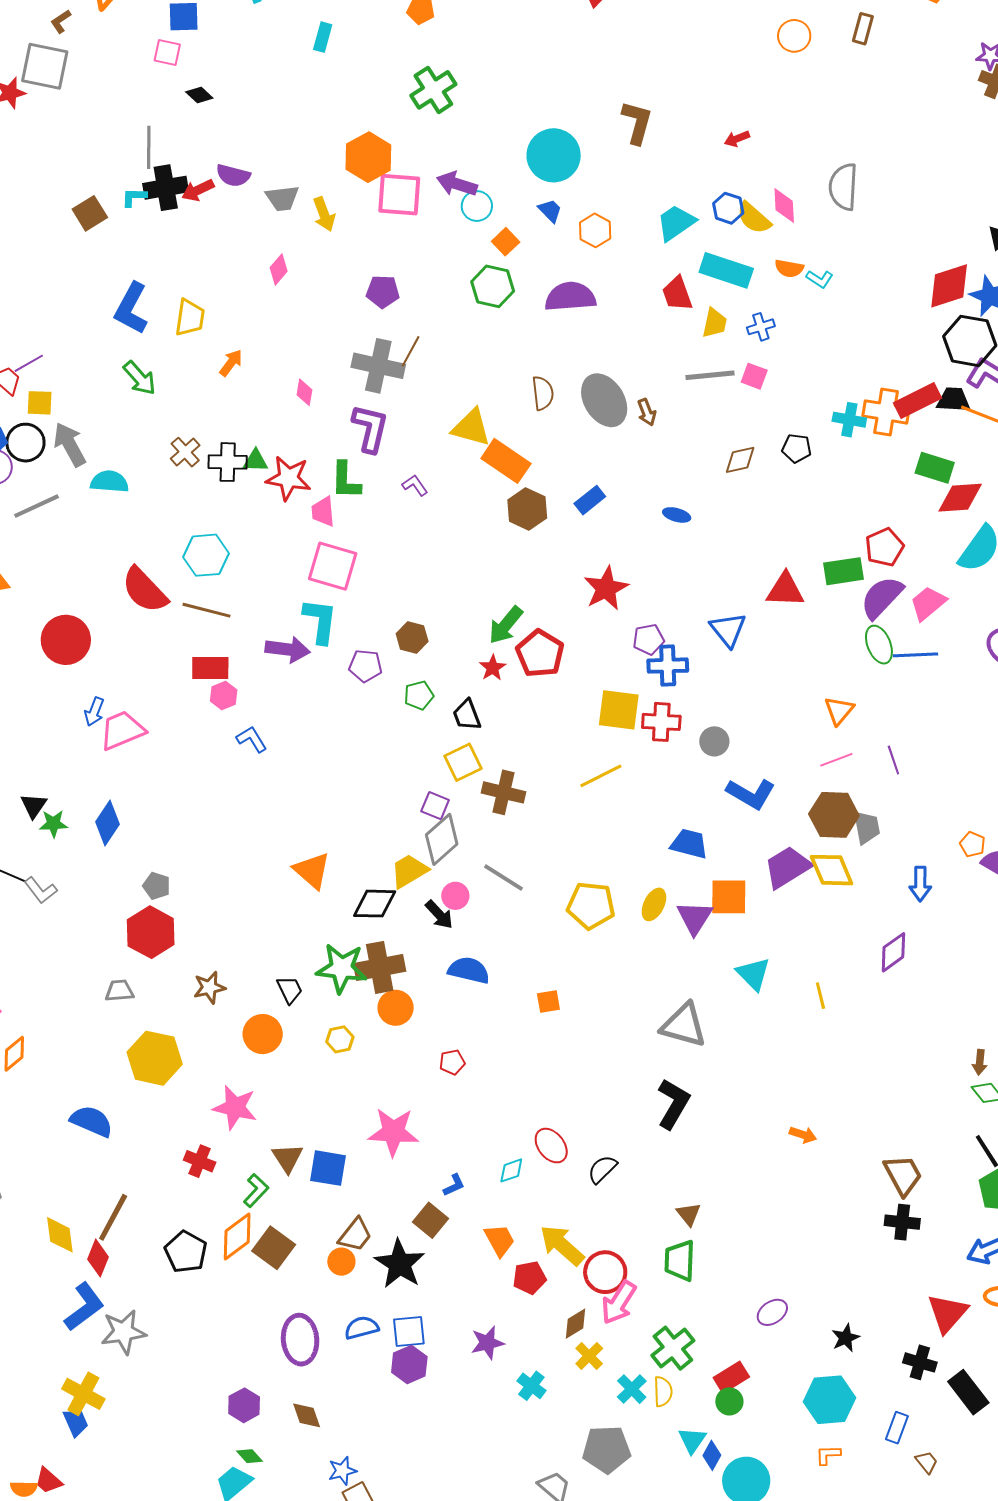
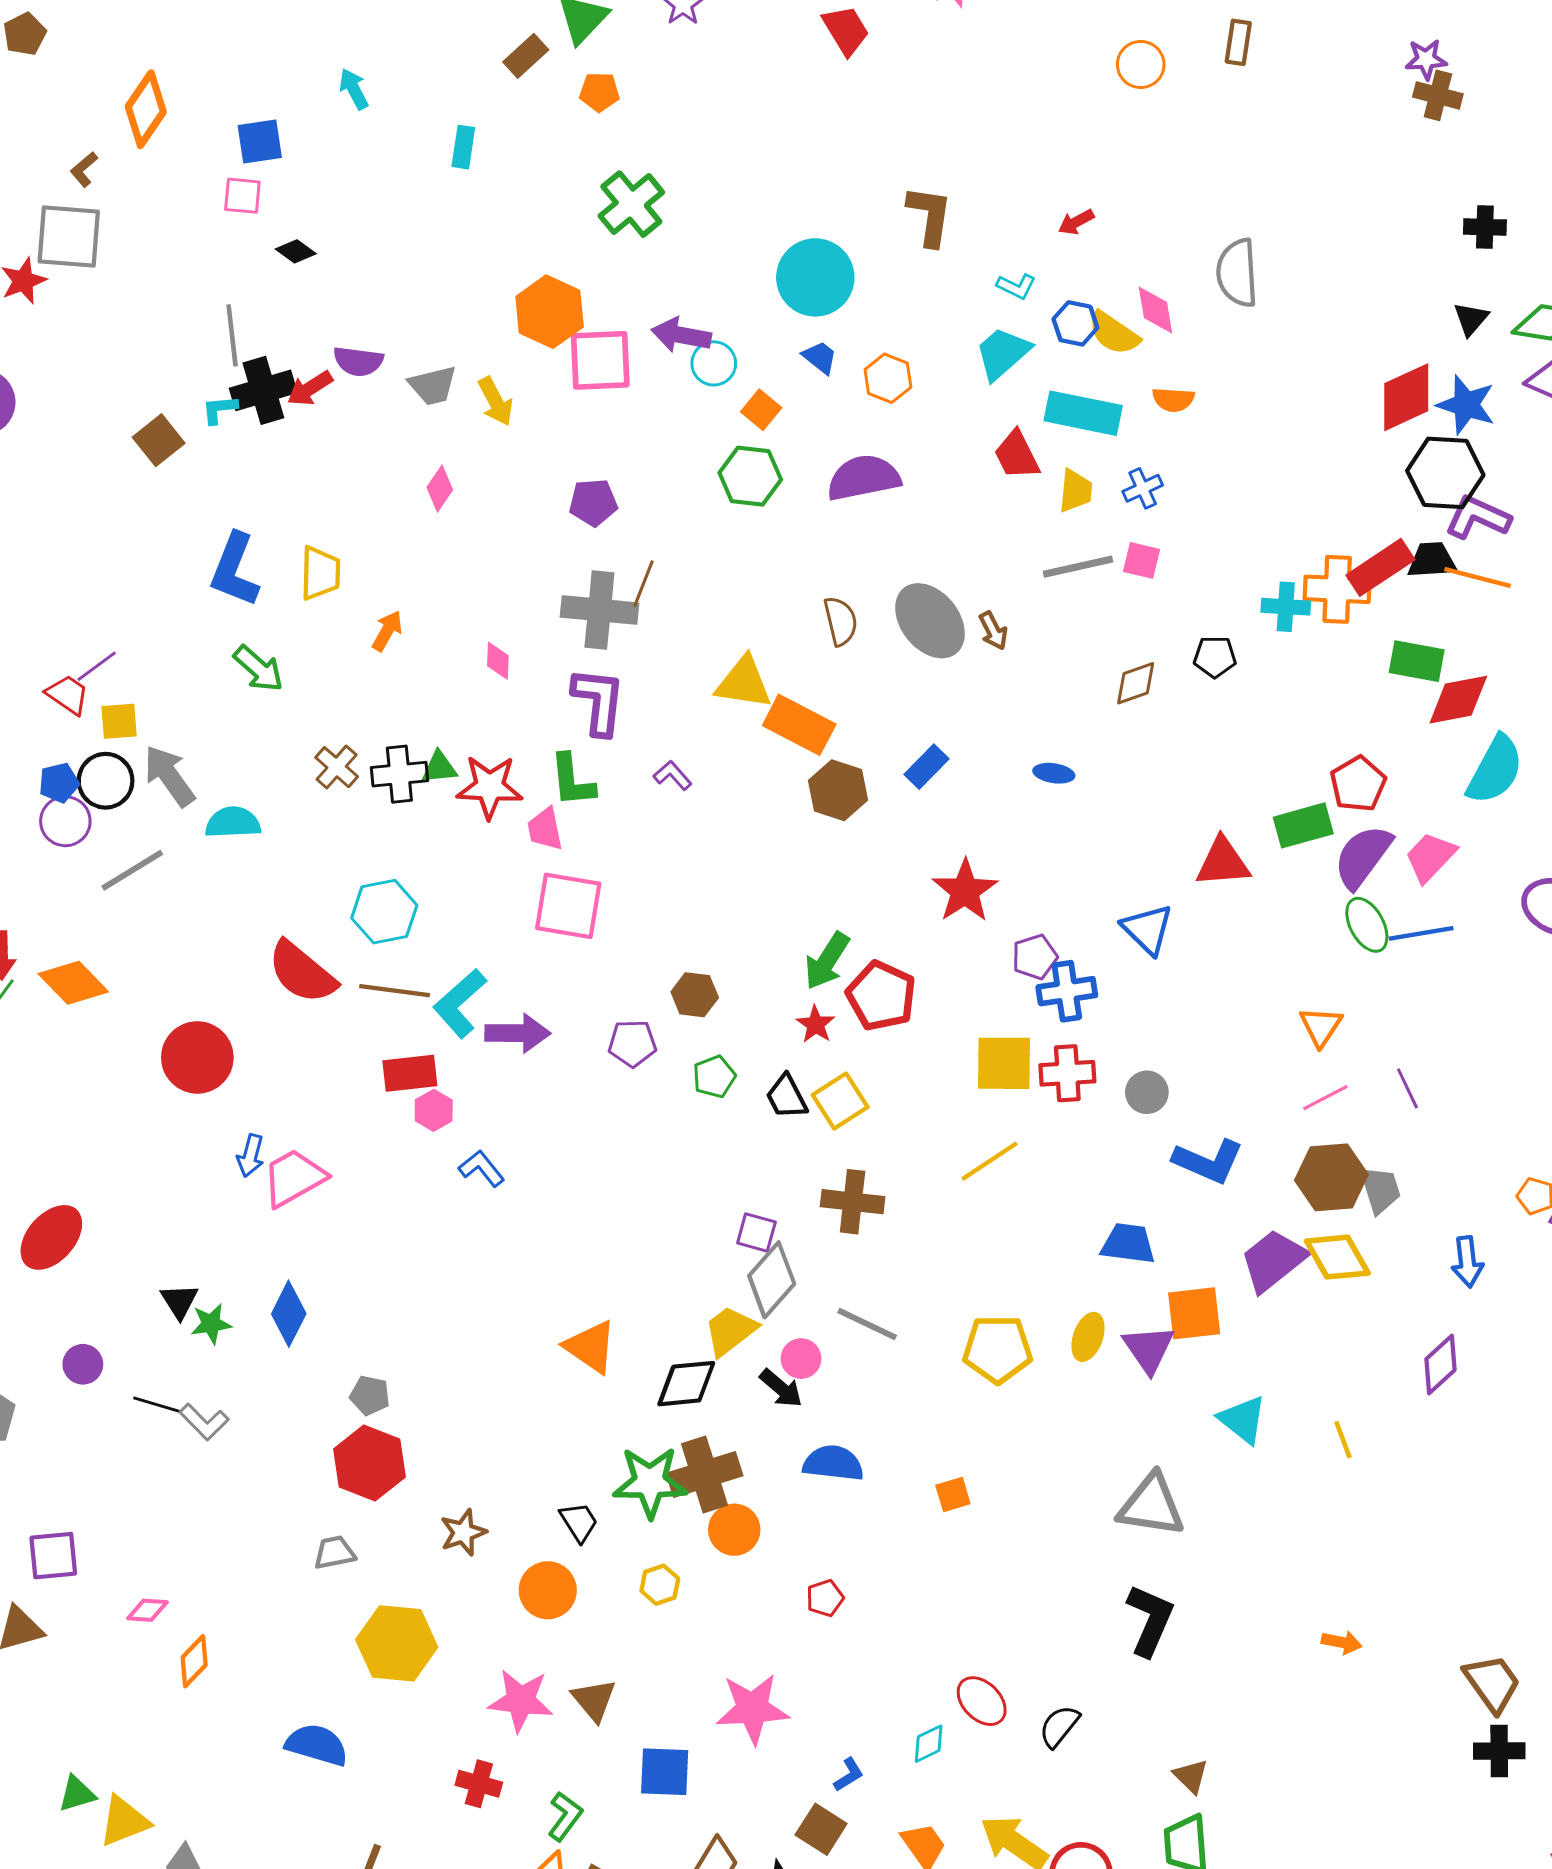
cyan L-shape: (820, 279) -> (1016, 286), moved
cyan L-shape: (320, 621) -> (460, 1003), moved, turned -132
yellow square: (463, 762) -> (840, 1101), moved
brown triangle: (287, 1158) -> (594, 1700), moved

